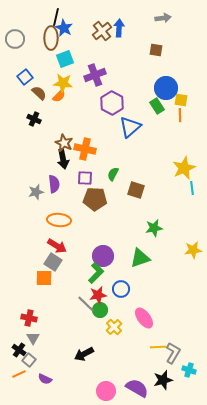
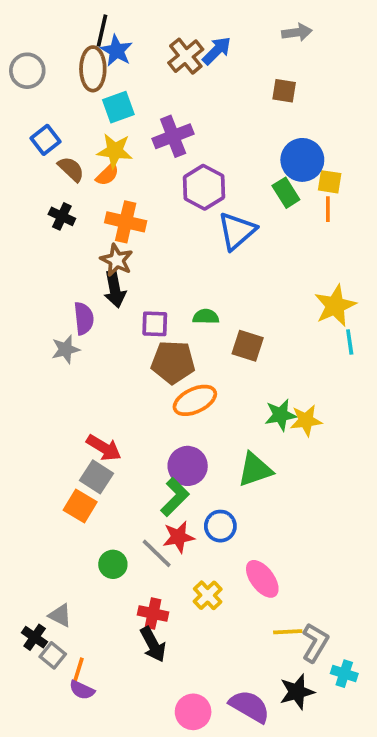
blue arrow: (119, 28) -> (217, 51), turned 42
orange cross: (85, 149) -> (126, 222), moved
green semicircle: (113, 174) -> (206, 317), turned 64
purple semicircle: (54, 184) -> (84, 318), moved
orange ellipse: (59, 220) -> (195, 400), moved, turned -30
yellow star: (193, 250) -> (306, 420), moved
orange square: (44, 278) -> (80, 506), turned 30
green circle: (100, 310) -> (113, 564), moved
red cross: (29, 318) -> (153, 613), moved
gray triangle: (33, 338) -> (60, 615), turned -32
black arrow: (84, 354) -> (153, 644), turned -90
orange line: (19, 374) -> (78, 670), moved, turned -48

